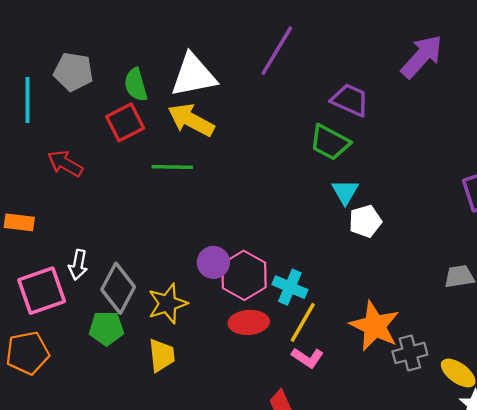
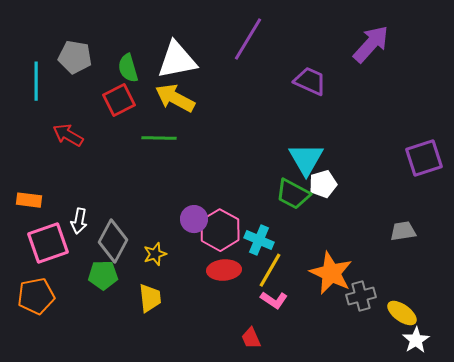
green trapezoid: (330, 142) -> (293, 194), moved
cyan triangle: (345, 192) -> (306, 159), size x1.5
orange rectangle: (19, 222) -> (29, 200), moved
yellow star: (168, 304) -> (155, 254), size x0.7

